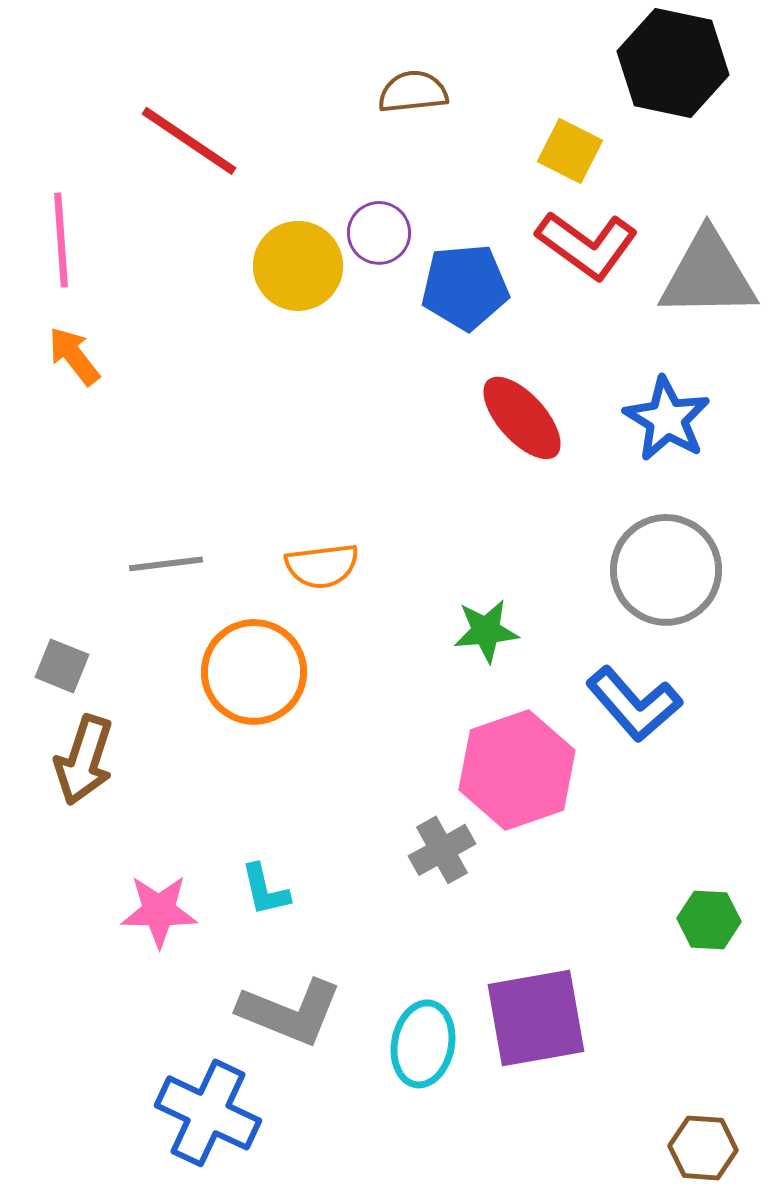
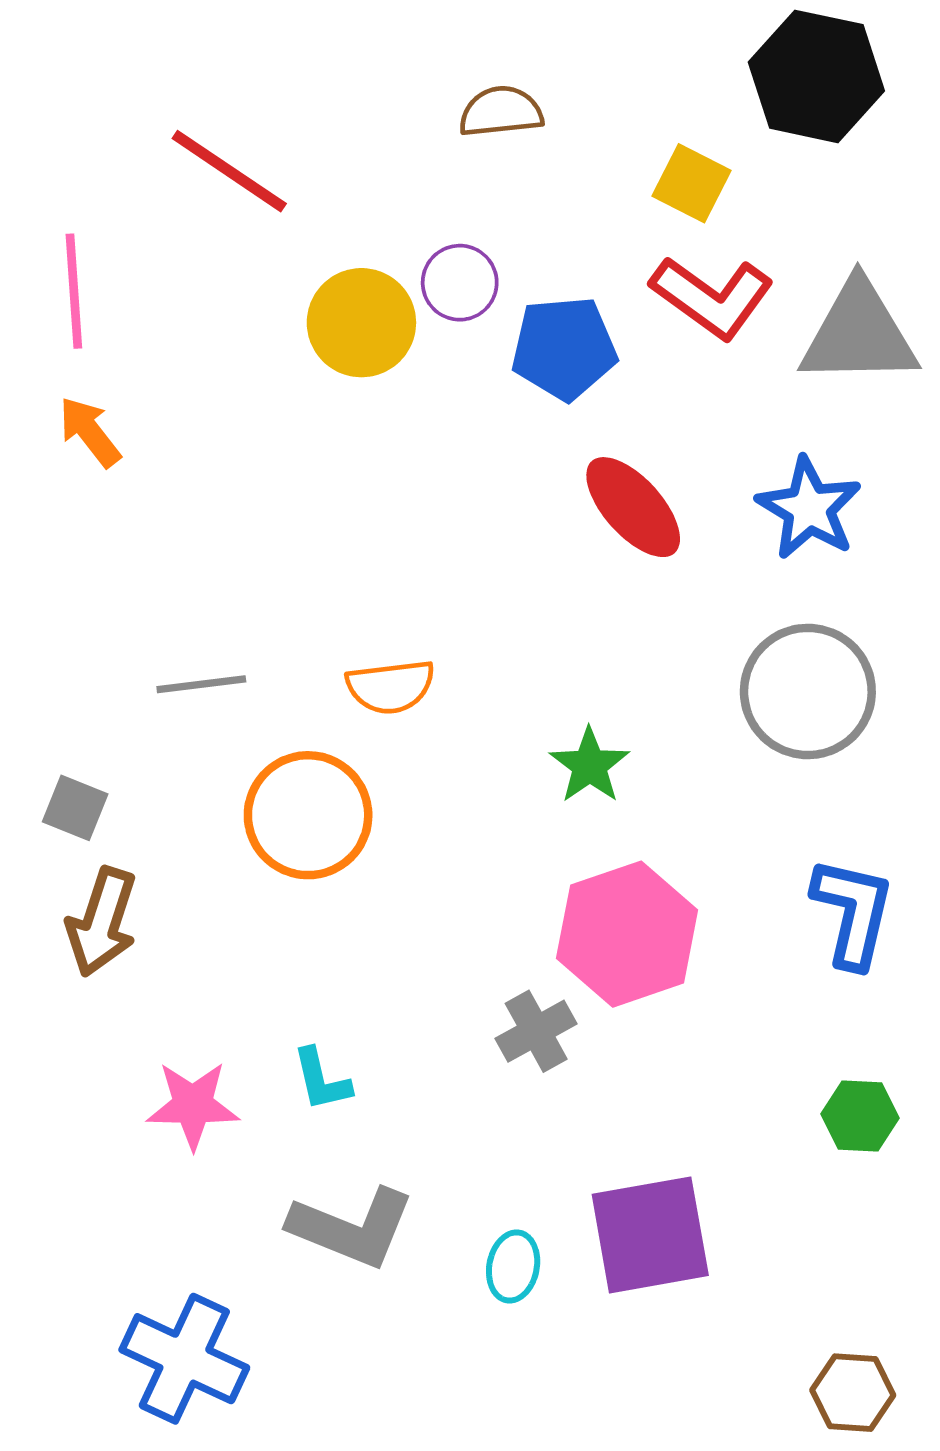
green star: (486, 631) -> (589, 765), turned -30
blue L-shape: (634, 704) -> (853, 912), moved, turned -126
cyan ellipse: (423, 1044) -> (513, 1266), size x0.7
blue cross: (208, 1113) -> (184, 1359), moved

